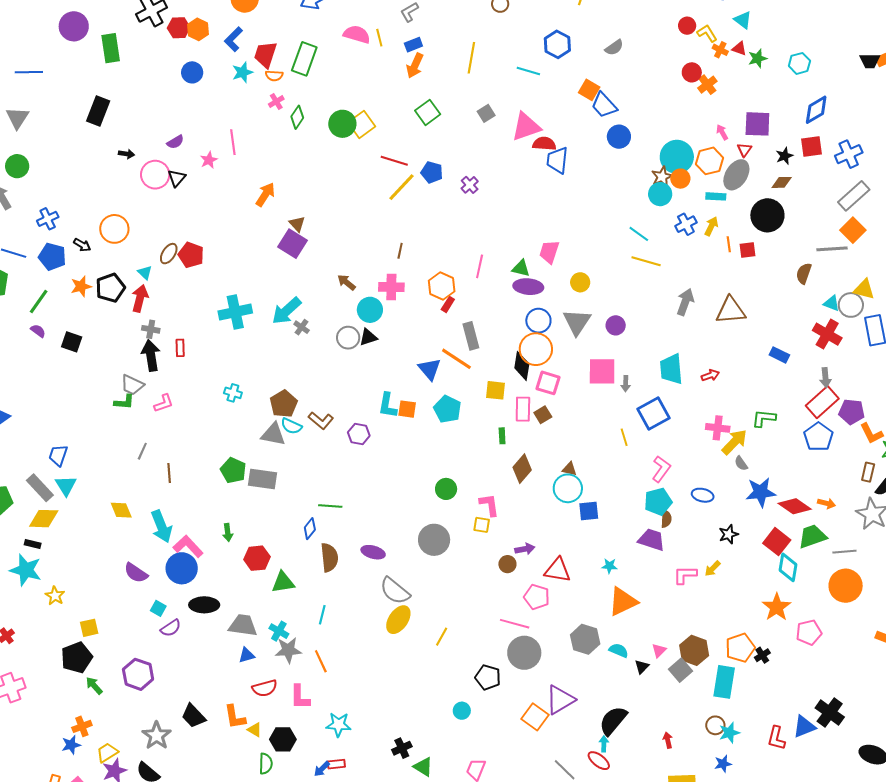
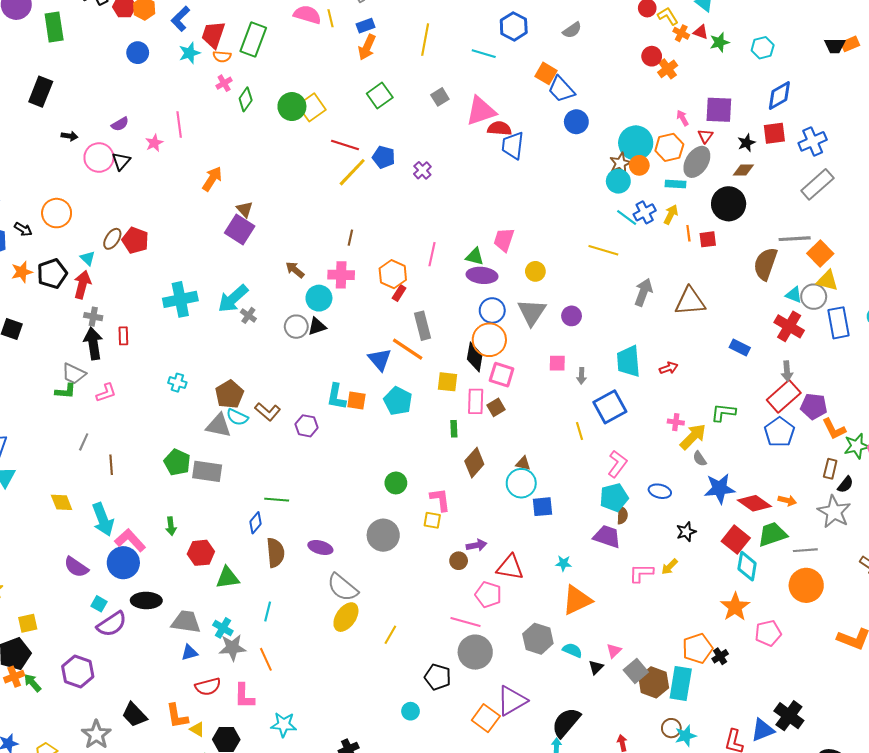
orange square: (853, 230) -> (820, 253), moved
cyan line: (639, 234) -> (627, 217), moved
brown semicircle: (804, 273) -> (765, 264), size x1.5
pink square: (602, 371) -> (557, 363), size x0.6
pink cross: (718, 428) -> (676, 422), size x0.7
purple semicircle: (171, 628) -> (112, 624), size x1.4
brown hexagon: (694, 650) -> (654, 682), moved
orange cross: (82, 726) -> (14, 677), moved

